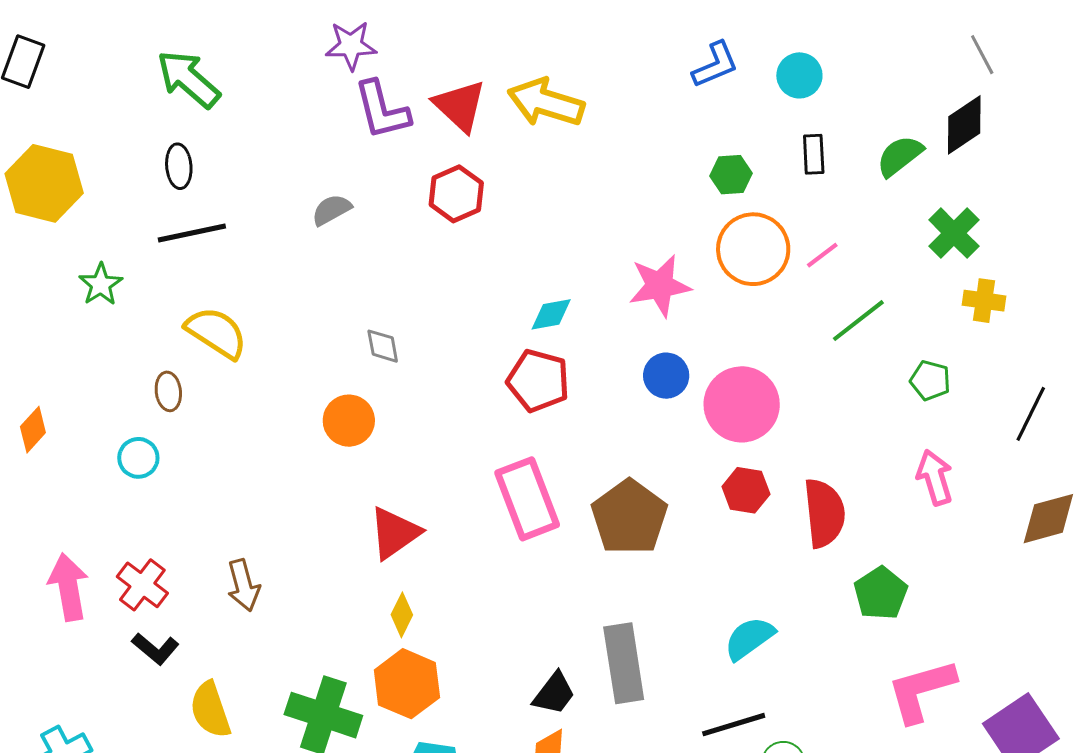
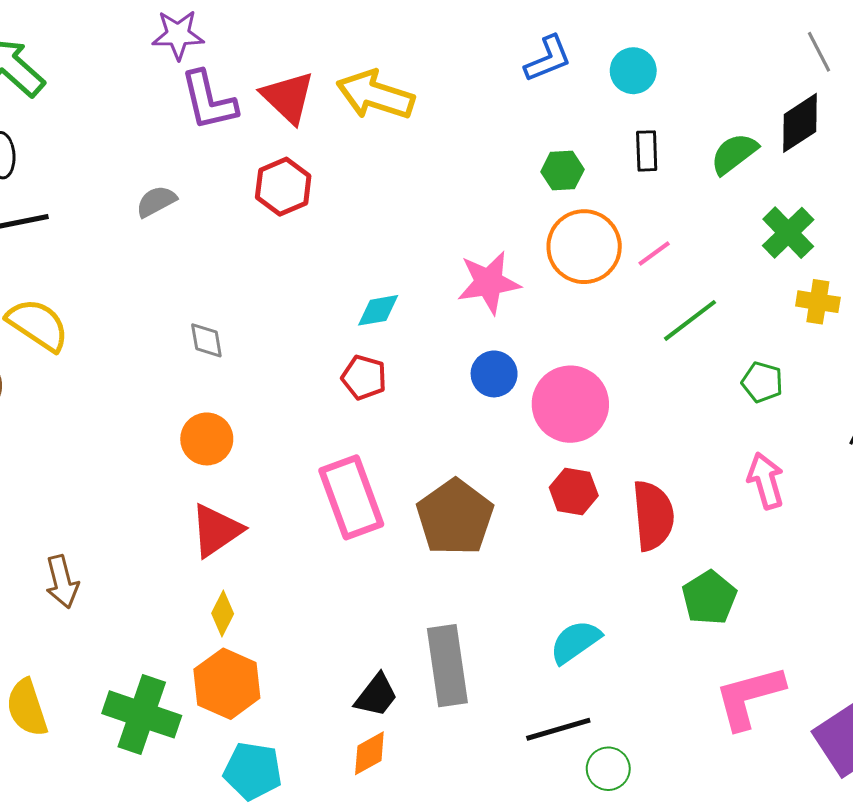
red pentagon: (538, 381) -> (364, 377), size x0.7
orange circle: (349, 421) -> (207, 439), moved

